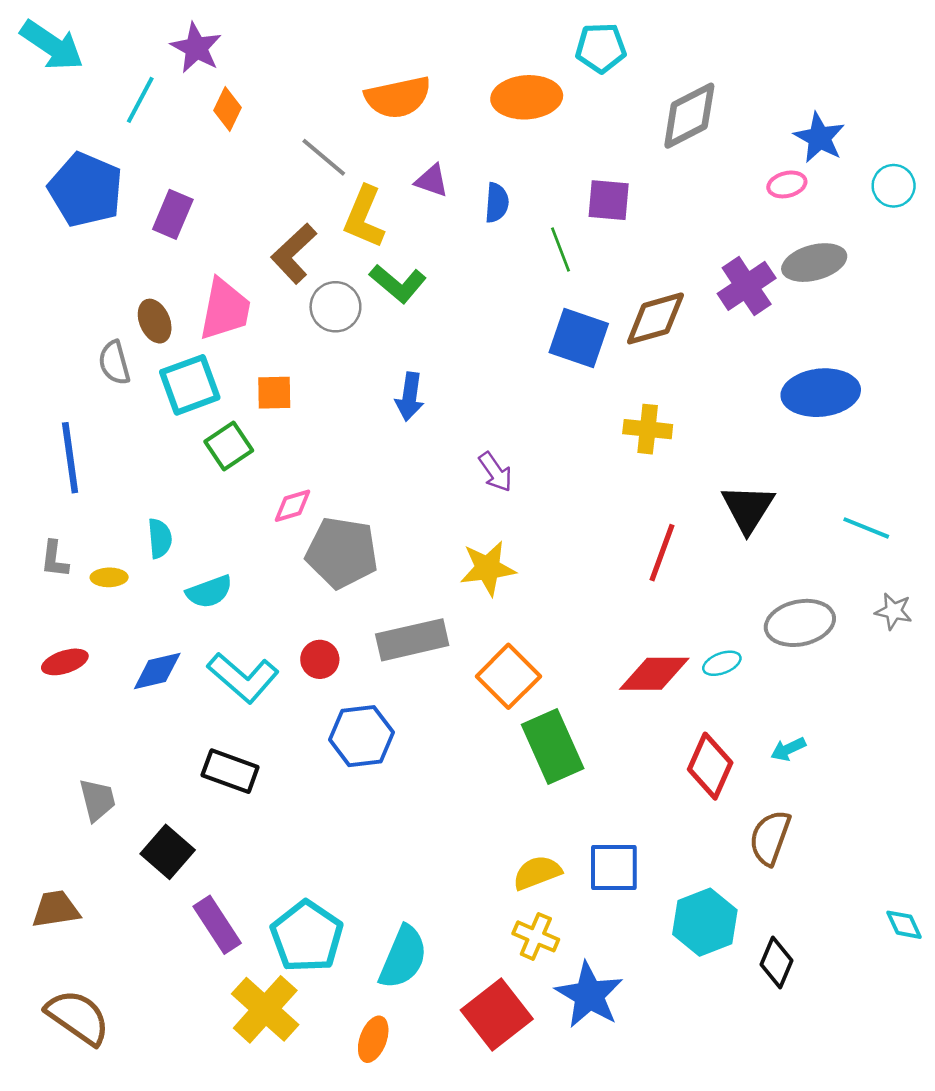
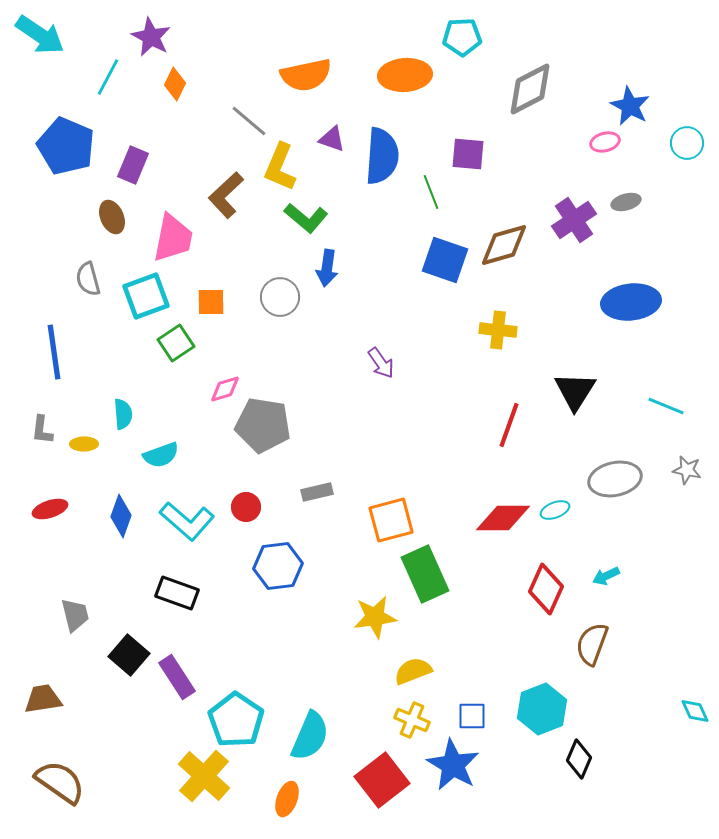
blue semicircle: (497, 203) -> (382, 156), size x1.8
gray ellipse: (814, 263) -> (626, 202), size x0.6
gray circle: (335, 307) -> (280, 297), moved
brown ellipse: (155, 321) -> (112, 217), moved
blue arrow: (410, 397) -> (327, 268), moved
yellow star: (488, 568) -> (375, 617), moved
gray rectangle: (412, 640) -> (317, 492), size x0.6
blue diamond: (157, 671) -> (121, 516), turned -57
orange square: (508, 676) -> (391, 520), turned 30
blue square: (614, 867) -> (472, 716), moved, size x0.7
purple rectangle: (217, 925) -> (177, 677), moved
black diamond: (776, 962) -> (579, 759), moved

